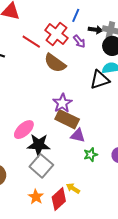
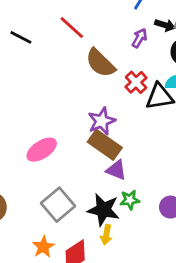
red cross: (56, 34) -> (136, 82), moved, size x0.7
purple arrow: (79, 41) -> (139, 38), turned -120
black star: (39, 145) -> (103, 210), moved
yellow arrow: (73, 188) -> (106, 235), moved, turned -120

